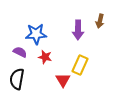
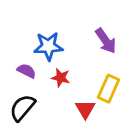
purple arrow: (78, 30) -> (106, 41), turned -36
black semicircle: (17, 79) -> (22, 108), turned 30

